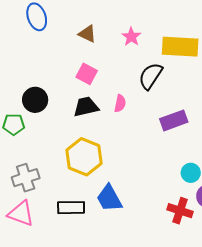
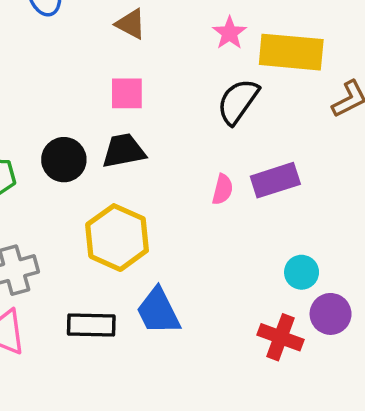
pink star: (131, 37) -> (230, 33), moved
pink square: (87, 74) -> (127, 93), turned -30
black circle: (35, 100) -> (64, 160), moved
pink semicircle: (120, 103) -> (223, 189), moved

